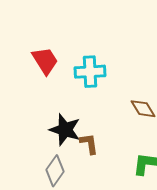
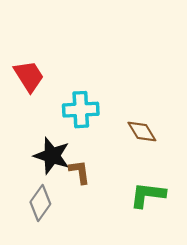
cyan cross: (90, 72) -> (81, 110), moved

